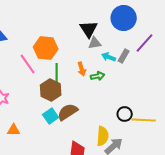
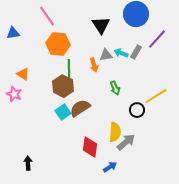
gray triangle: (95, 43) -> (106, 55), moved
pink line: (28, 64) -> (47, 16), moved
green arrow: (98, 76) -> (115, 88), moved, turned 80
yellow line: (144, 120) -> (156, 96), moved, turned -35
orange triangle: (14, 130) -> (23, 74), moved, turned 32

